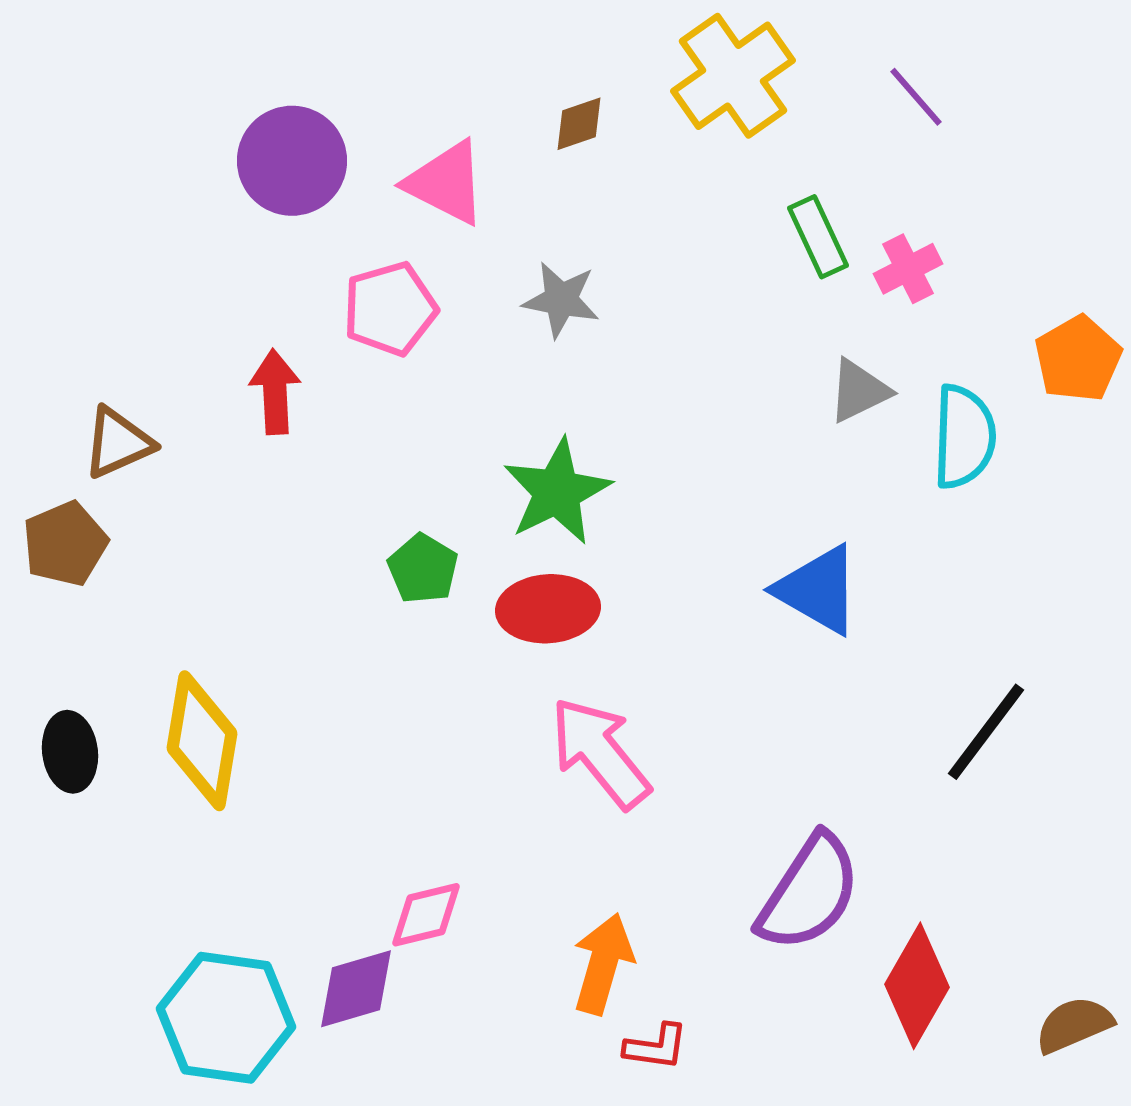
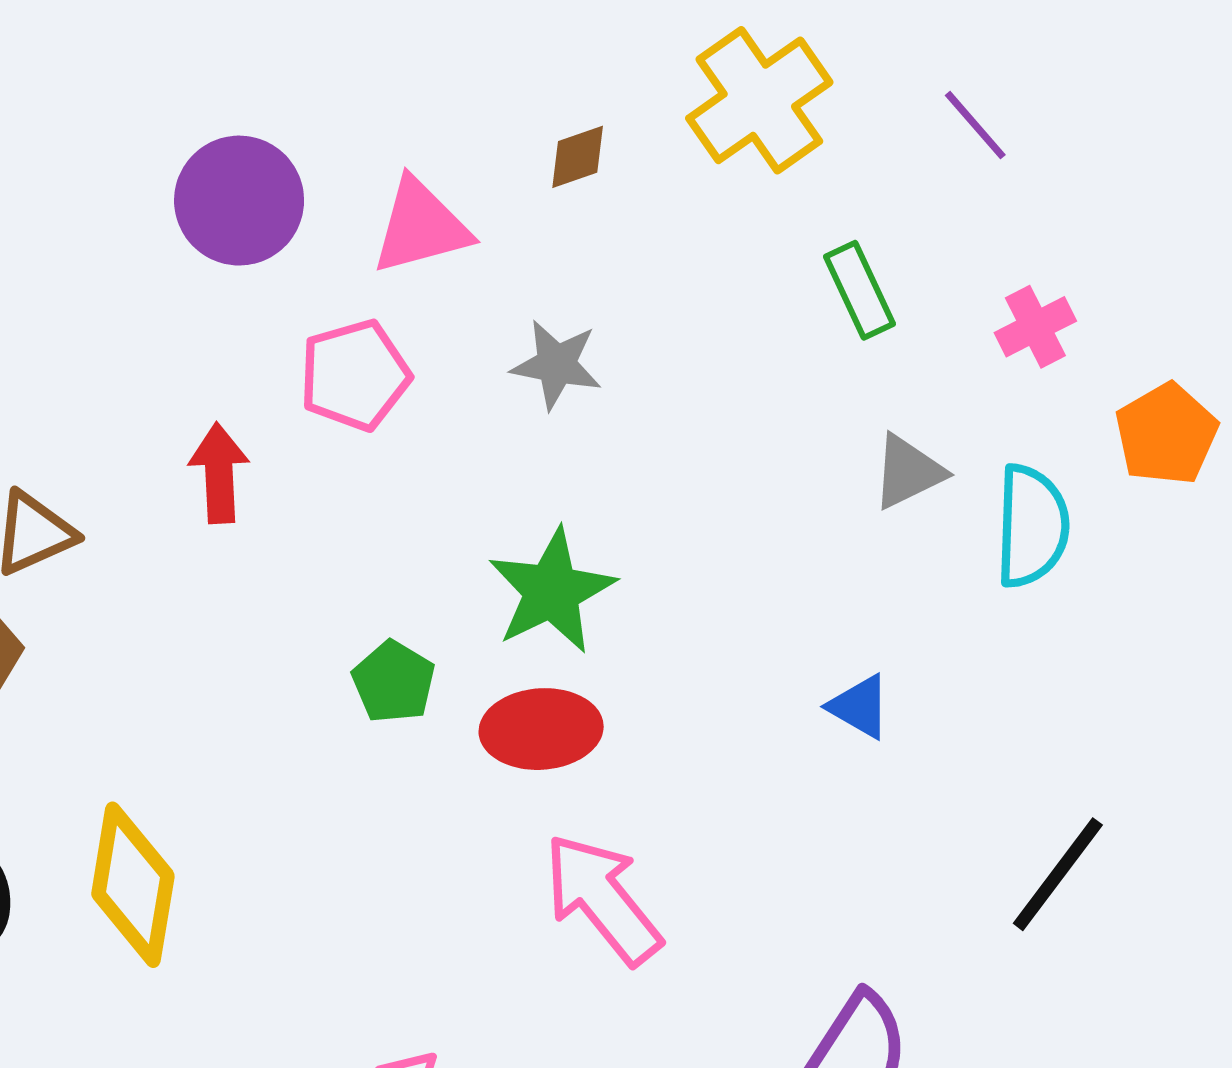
pink triangle: (446, 183) -> (421, 226), turned -42
pink cross: (908, 269) -> (1035, 327), moved
blue triangle: (818, 590) -> (860, 707), size x0.6

